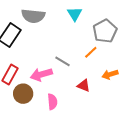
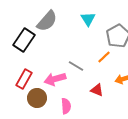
gray semicircle: (33, 16) -> (47, 21), turned -55

